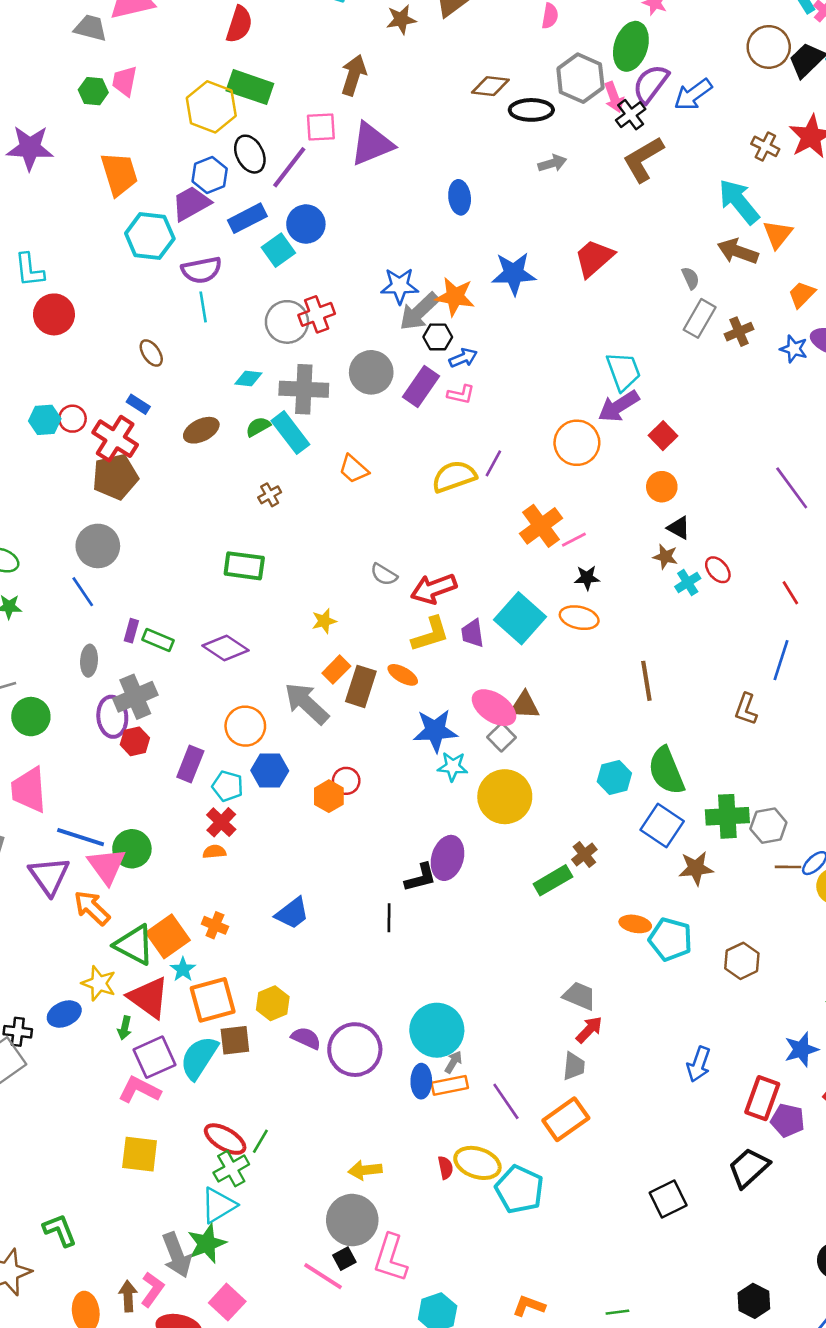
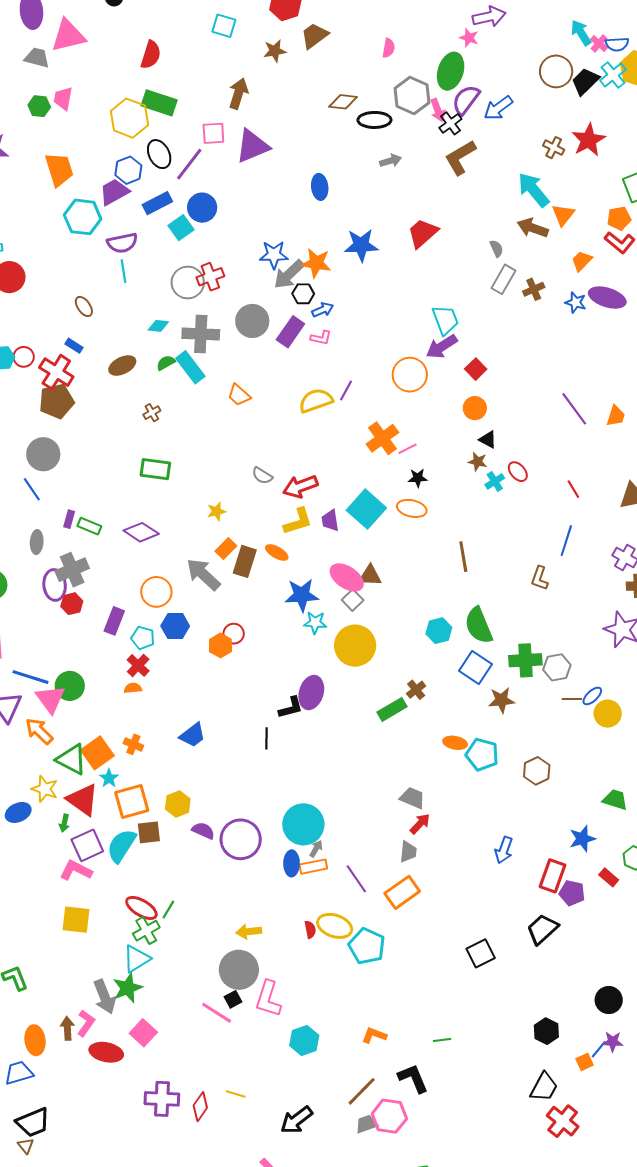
brown cross: (270, 495) -> (152, 413), moved

